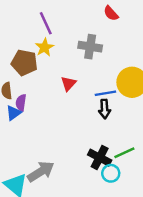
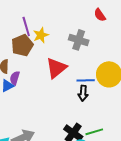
purple line: (46, 23) -> (26, 26), moved
brown pentagon: (24, 63) -> (22, 45), turned 30
red triangle: (68, 84) -> (56, 68), size x1.6

